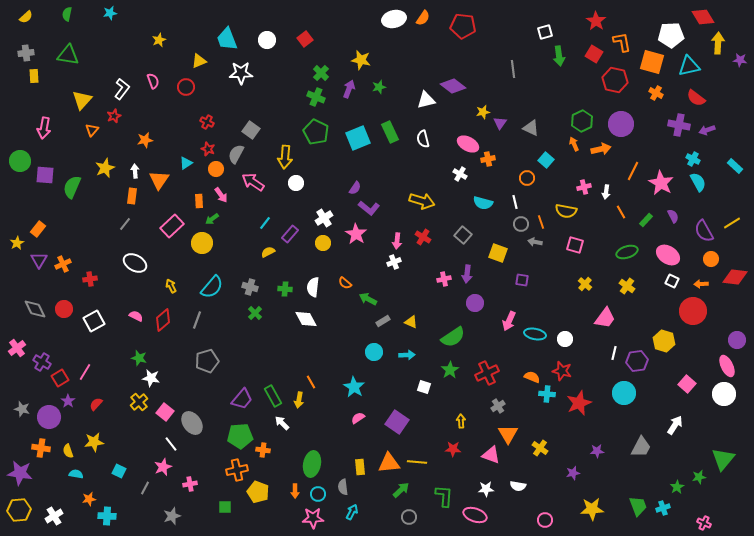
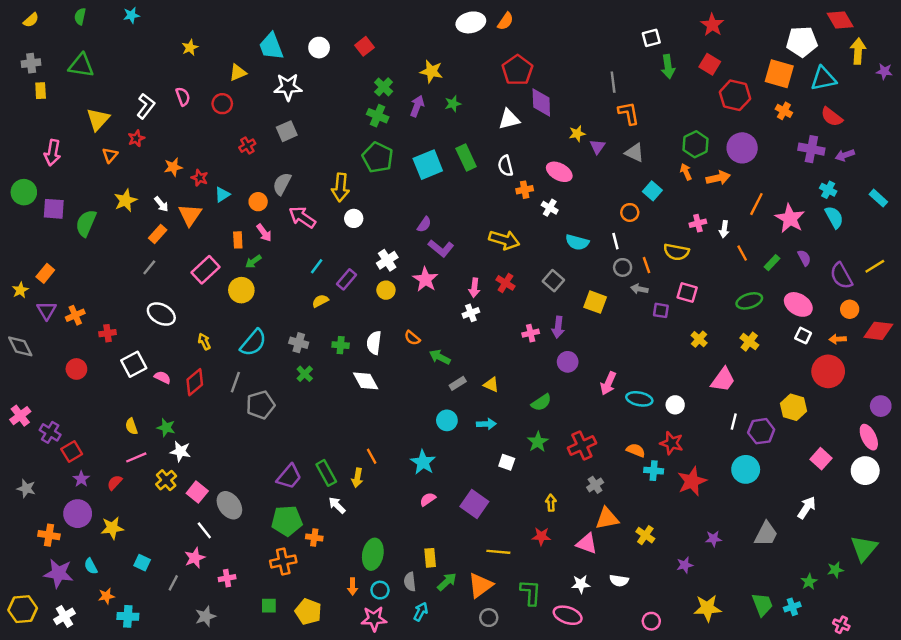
red pentagon: (463, 26) -> (517, 70), moved, turned 30
orange L-shape: (622, 42) -> (629, 113), moved
purple diamond: (453, 86) -> (541, 102), turned 50
red cross: (207, 122) -> (247, 146), turned 32
gray square: (251, 130) -> (287, 131), moved, turned 30
red star: (208, 149) -> (200, 178), moved
orange cross: (488, 159) -> (525, 190), moved
white arrow: (135, 171) -> (161, 204), turned 144
orange rectangle: (132, 196) -> (158, 234), turned 35
purple square: (522, 280) -> (661, 310), moved
gray diamond: (35, 309) -> (20, 346), moved
white square: (94, 321) -> (134, 364), moved
green semicircle: (453, 337) -> (541, 402), size x0.7
gray pentagon: (207, 361) -> (260, 405), moved
pink line: (85, 372) -> (136, 457), moved, turned 36
purple circle: (49, 417) -> (78, 514), moved
orange triangle: (508, 434) -> (607, 518), turned 50
yellow semicircle: (68, 451) -> (131, 426), moved
orange triangle: (389, 463) -> (480, 585), moved, turned -30
purple star: (20, 473) -> (59, 573), moved
cyan semicircle: (76, 474) -> (91, 566), turned -128
green arrow: (401, 490) -> (447, 582), moved
yellow pentagon: (258, 492) -> (308, 612), moved

